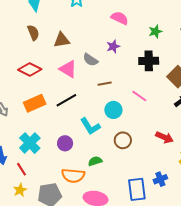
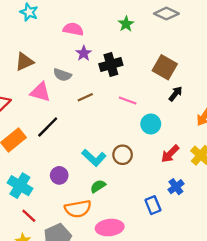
pink semicircle: (120, 18) -> (73, 29), moved
black cross: (149, 61) -> (111, 64), moved
cyan circle: (113, 110) -> (151, 124), moved
cyan L-shape: (90, 126) -> (94, 158), moved
red arrow: (164, 137) -> (170, 154), moved, turned 126
red line: (22, 169) -> (29, 216), moved
blue rectangle: (137, 189) -> (153, 205), size x0.7

